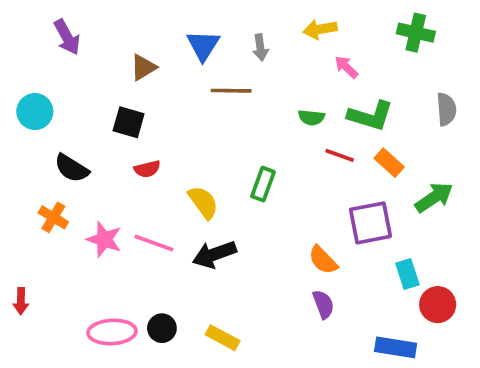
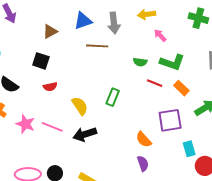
blue triangle: (203, 45) -> (83, 21), turned 36
gray arrow: (260, 47) -> (114, 23), size x1.5

